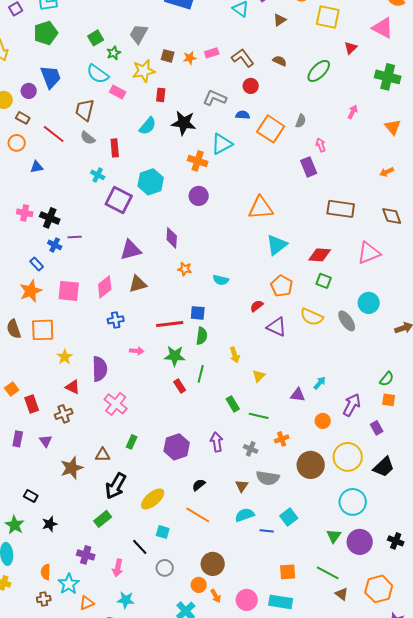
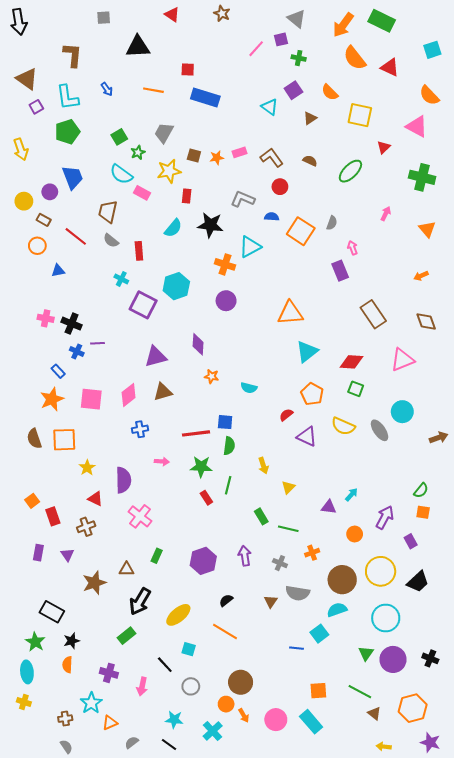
brown rectangle: (341, 209) -> (373, 314), turned 48
black rectangle: (31, 496) -> (52, 612), size x1.6
cyan semicircle: (245, 515) -> (337, 610), moved
orange semicircle: (46, 572) -> (67, 665), moved
cyan star: (126, 600) -> (174, 720), moved
cyan rectangle: (281, 602) -> (311, 722), turned 40

